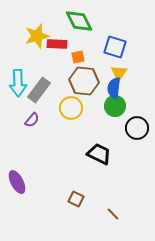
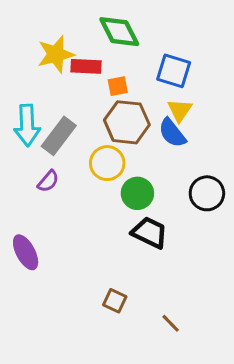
blue semicircle: (114, 88) -> (172, 133), turned -45
green circle: (115, 106) -> (137, 193), moved
purple ellipse: (17, 182) -> (26, 252), moved

